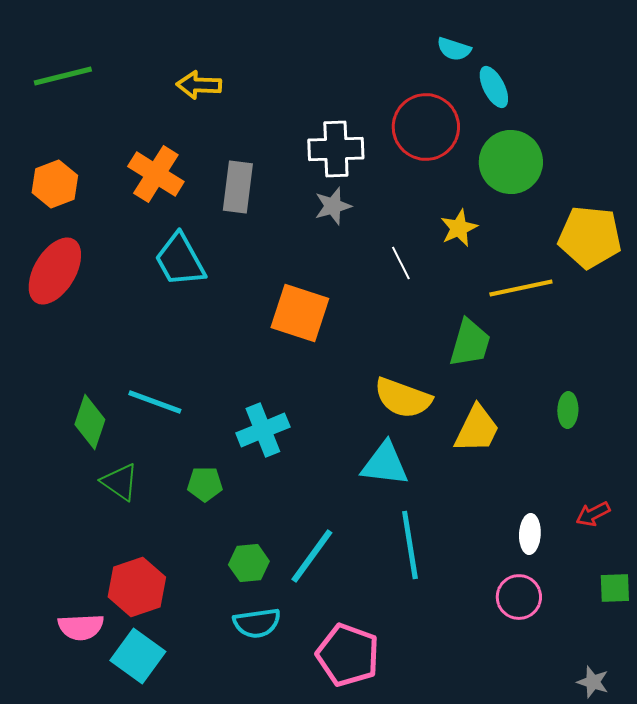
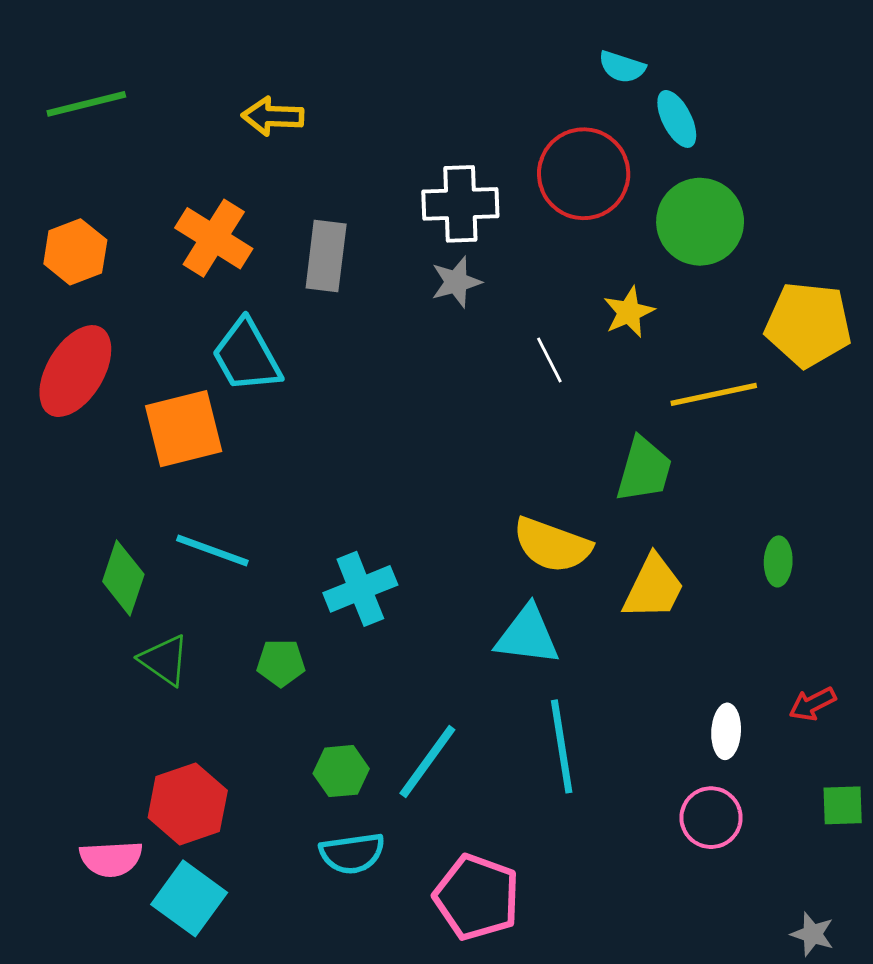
orange square: (300, 313) -> (184, 429), moved, turned -32

